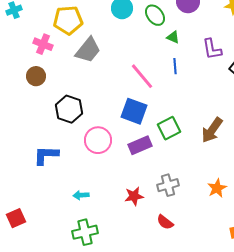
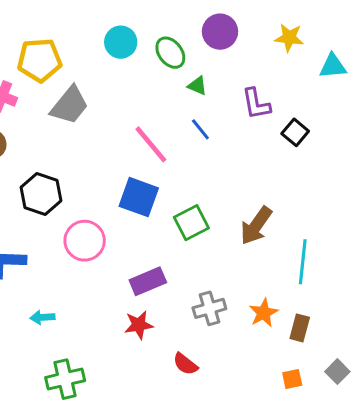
blue line: (175, 66) -> (200, 129), turned -35
purple rectangle: (140, 145) -> (148, 281), moved
gray cross: (168, 185) -> (209, 308), moved
cyan arrow: (81, 195) -> (42, 317), moved

